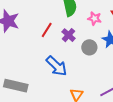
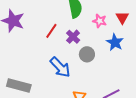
gray circle: (89, 47) -> (87, 54), moved

